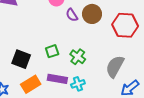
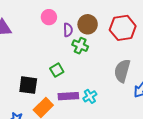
purple semicircle: (72, 15) -> (68, 30), turned -136
green cross: (78, 57) -> (80, 46), moved

